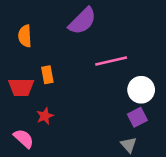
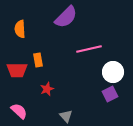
red star: (45, 116) -> (47, 89), moved
gray triangle: (129, 145) -> (66, 116), moved

